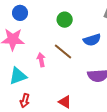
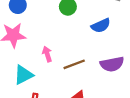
brown line: (63, 52) -> (74, 64), moved, turned -54

